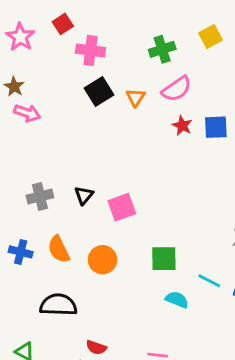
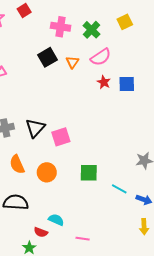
green cross: (162, 49) -> (91, 30), turned -30
pink cross: (90, 50) -> (61, 27), moved
black triangle: (84, 195) -> (35, 128), size x1.5
cyan semicircle: (177, 300) -> (56, 220), moved

